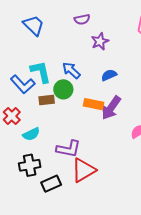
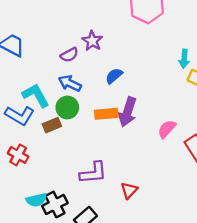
purple semicircle: (82, 19) -> (69, 55), moved
cyan semicircle: (31, 134) -> (36, 200), moved, turned 30
red triangle: (83, 170) -> (129, 190), moved, size x0.6

